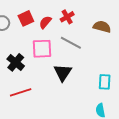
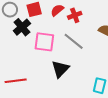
red semicircle: (45, 22) -> (57, 10), moved
black cross: (16, 62) -> (22, 27), moved

